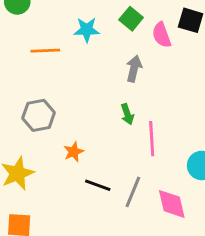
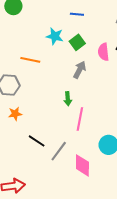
green square: (131, 19) -> (77, 42), moved
orange line: (45, 51) -> (30, 60), moved
orange star: (74, 152) -> (15, 114), moved

